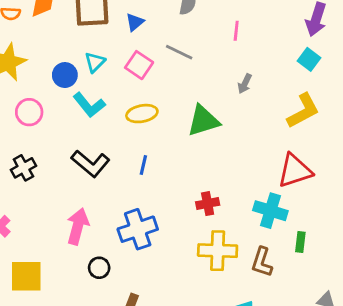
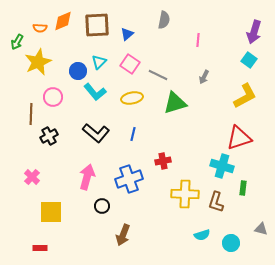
gray line: (179, 52) -> (158, 75), moved
red cross: (208, 204) -> (163, 161), moved

